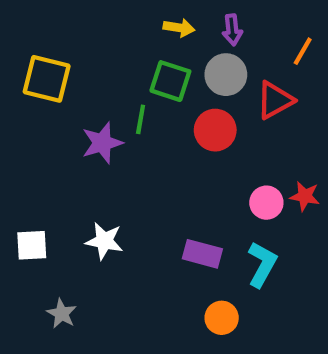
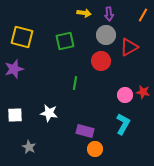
orange line: (303, 51) -> (143, 15), moved
green square: (170, 81) -> (65, 41), moved, turned -30
green line: (141, 119) -> (75, 83), moved
purple star: (102, 143) -> (14, 69), moved
purple rectangle: (202, 254) -> (85, 131), moved
orange circle: (222, 318) -> (95, 149), moved

